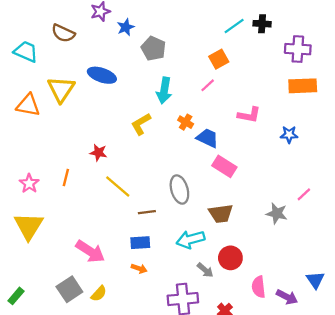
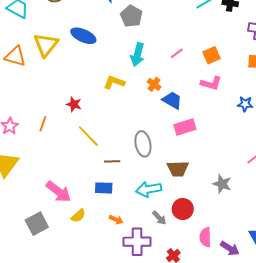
orange square: (219, 59) -> (212, 55), moved
yellow L-shape: (141, 124) -> (114, 82), turned 45
pink rectangle: (224, 166) -> (185, 127), turned -55
gray star: (277, 213) -> (222, 184), moved
orange arrow: (139, 268) -> (116, 220), moved
yellow semicircle: (99, 294) -> (78, 216), moved

